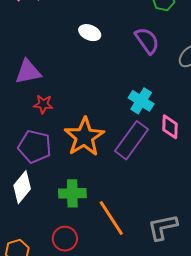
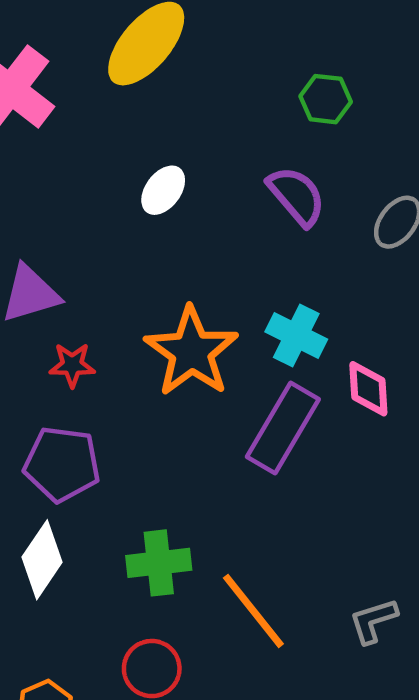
white ellipse: (90, 33) -> (163, 190), turned -70
orange star: (84, 137) -> (191, 352), moved
gray L-shape: (163, 227) -> (373, 621), size x0.7

